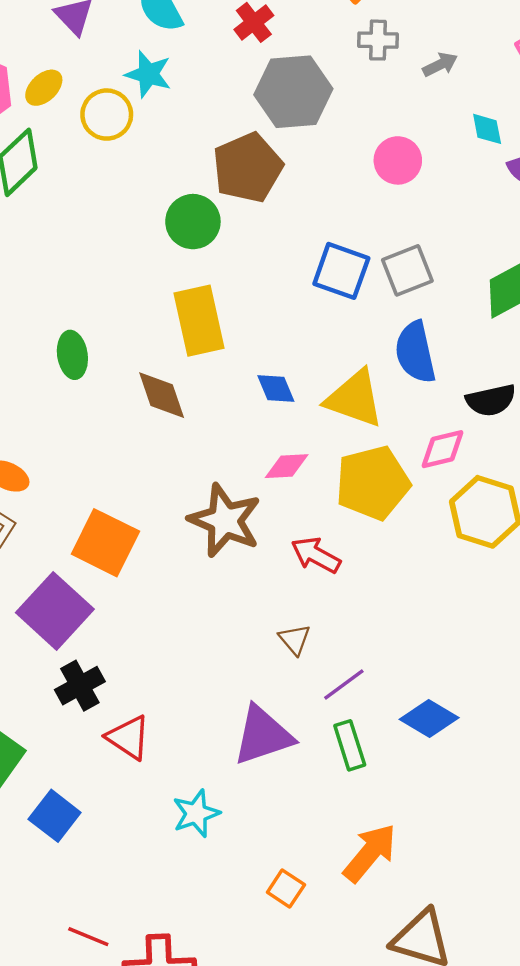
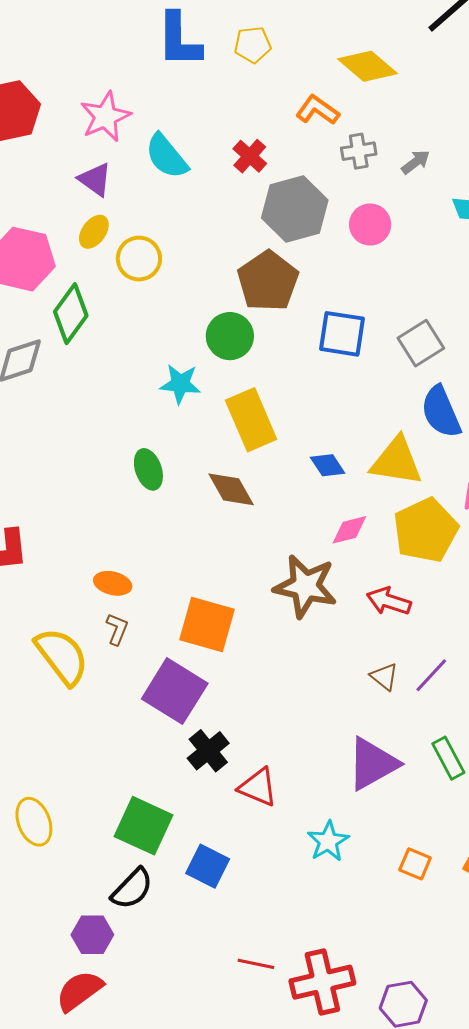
cyan star: (148, 74) -> (180, 384), moved
yellow ellipse: (44, 88) -> (94, 232), moved
pink circle: (398, 160) -> (370, 225), moved
blue square: (341, 271) -> (342, 334), moved
purple line: (344, 684) -> (431, 675), moved
orange square: (286, 889) -> (415, 864), moved

